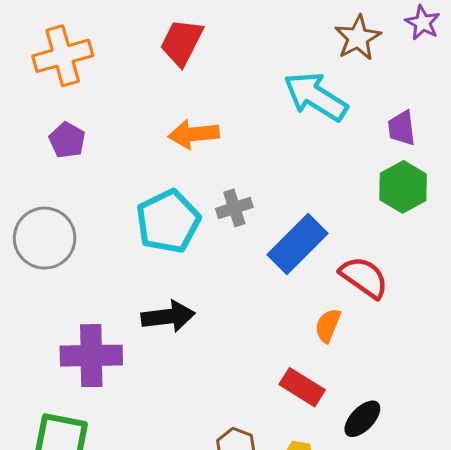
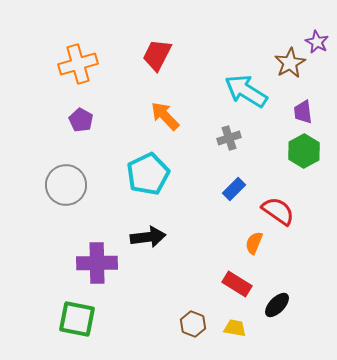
brown star: (358, 38) -> (290, 63), moved
orange arrow: (194, 134) -> (165, 116), turned 52
gray cross: (234, 208) -> (229, 138), moved
blue rectangle: (298, 244) -> (234, 189), size x0.6

